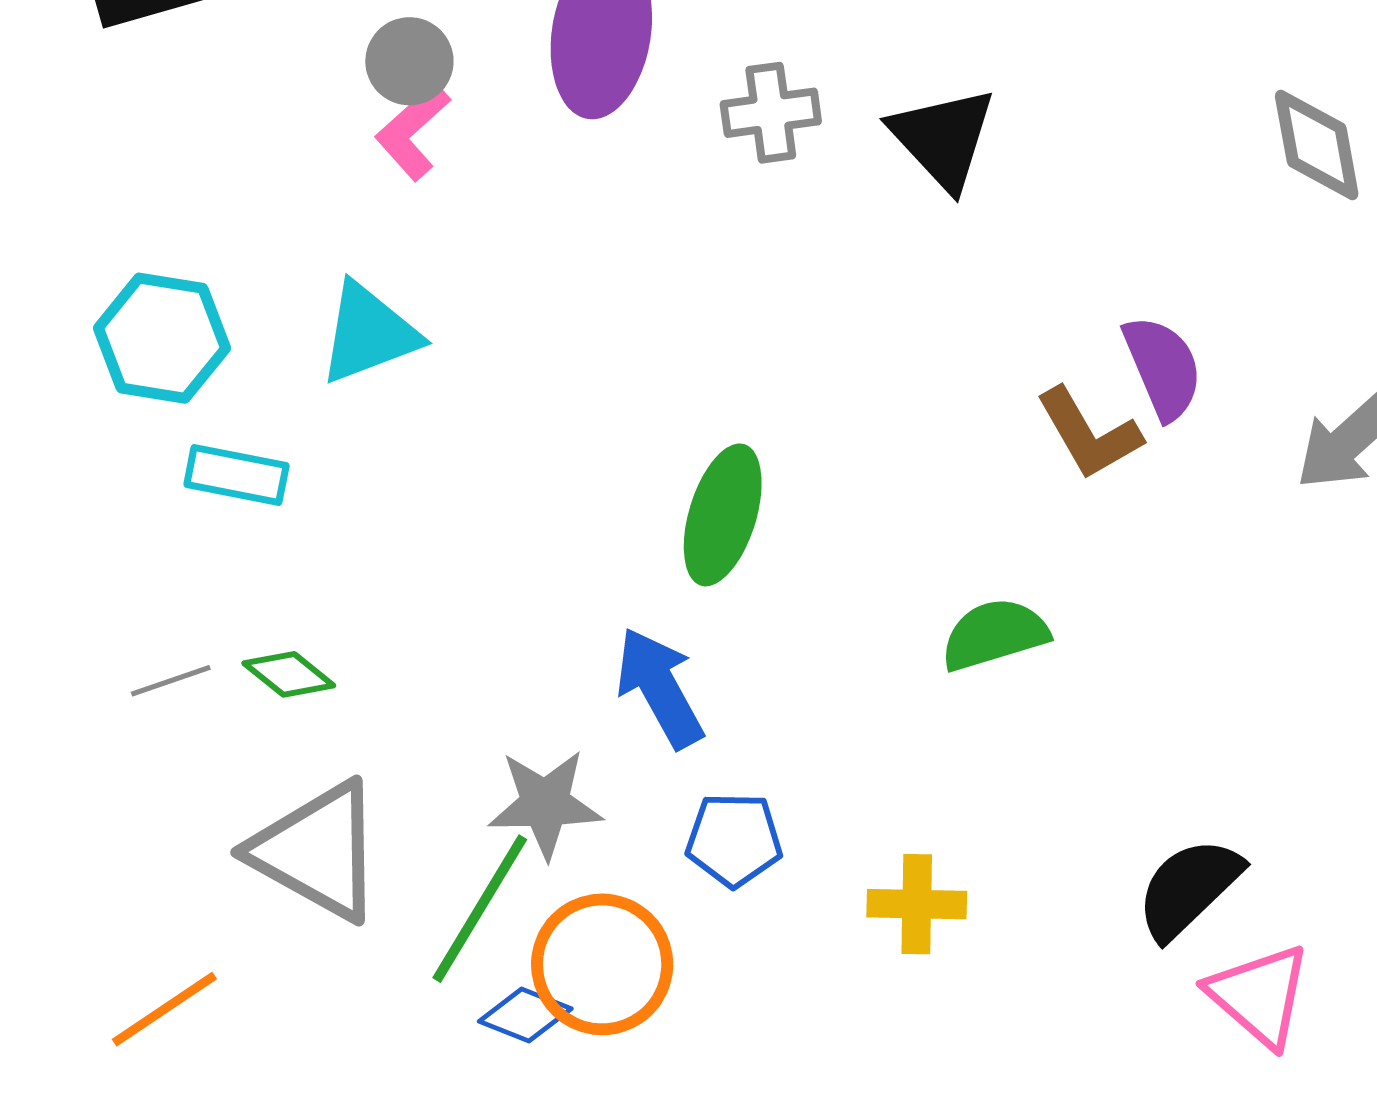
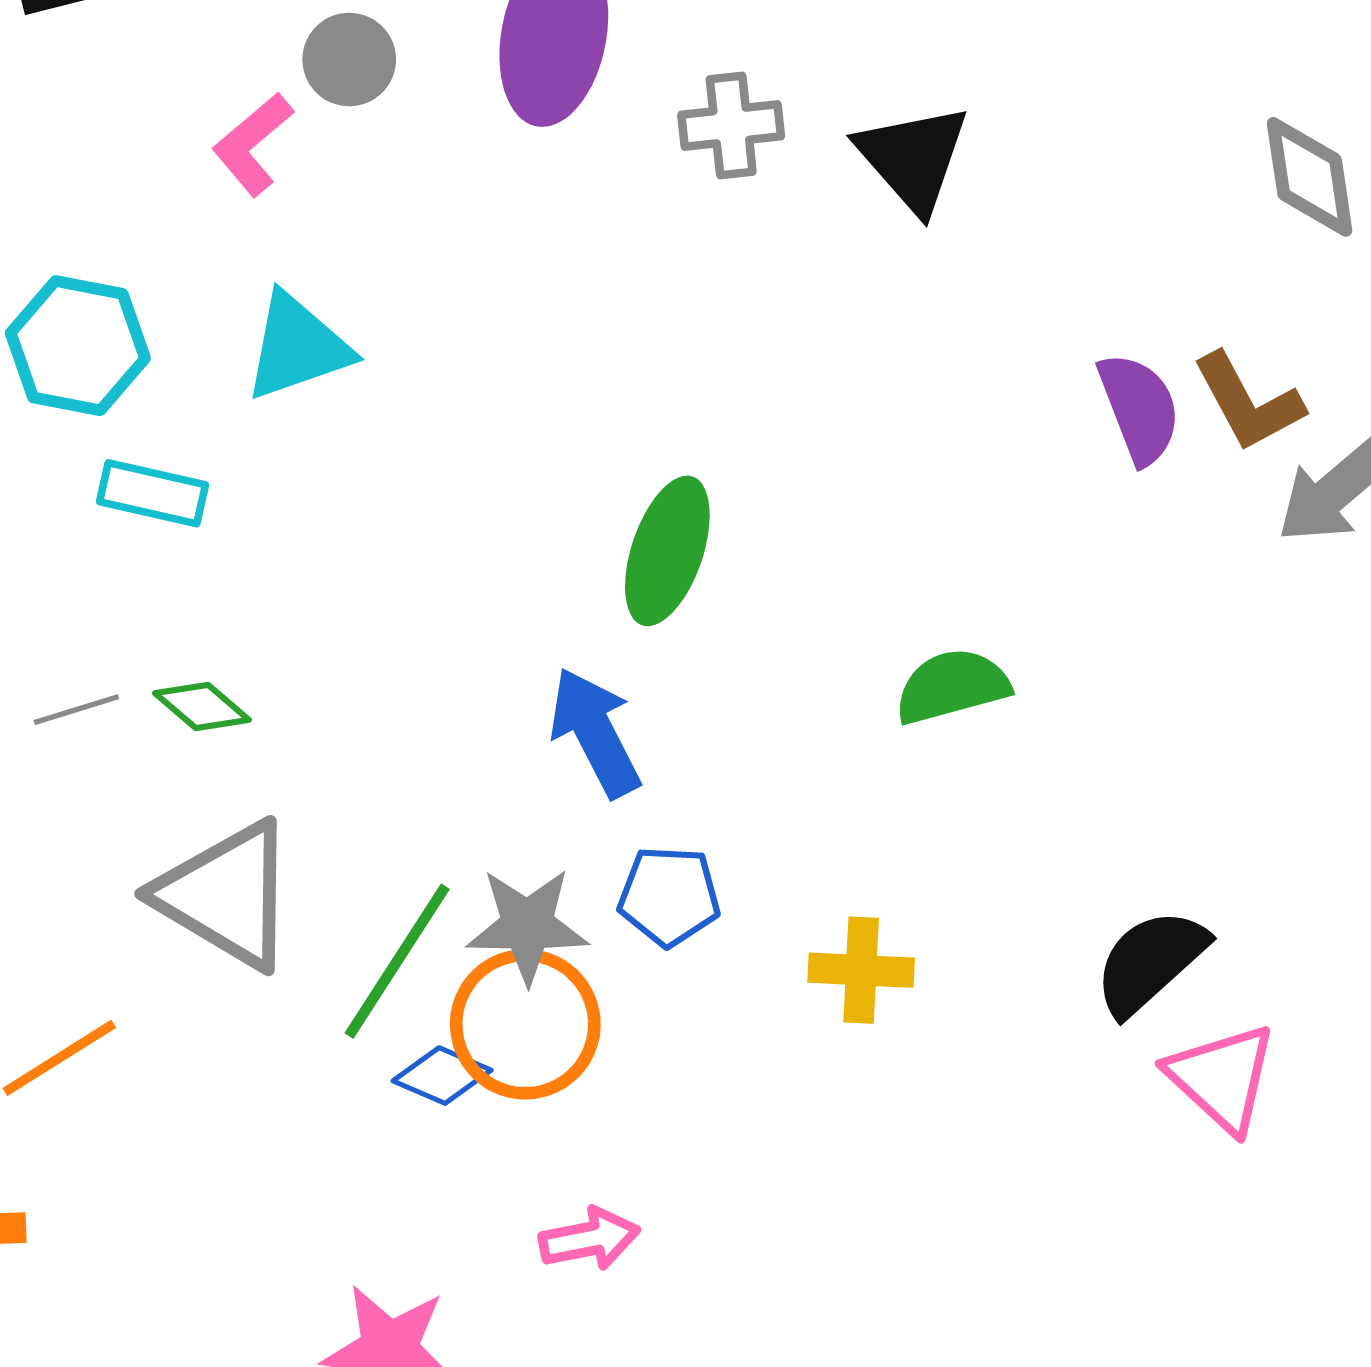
pink L-shape: (413, 131) -> (253, 144), moved
brown L-shape: (1089, 434) -> (1248, 402), moved
gray star: (545, 804) -> (527, 925), moved

